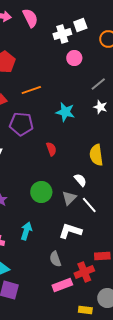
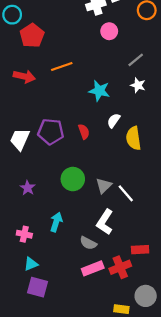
purple pentagon: (21, 124) -> (51, 132), moved
white semicircle: (80, 180) -> (114, 121), moved, turned -104
white L-shape: (70, 231) -> (105, 222), turned -75
gray semicircle: (55, 259) -> (88, 243), moved, turned -42
pink rectangle: (62, 285) -> (93, 268), moved

